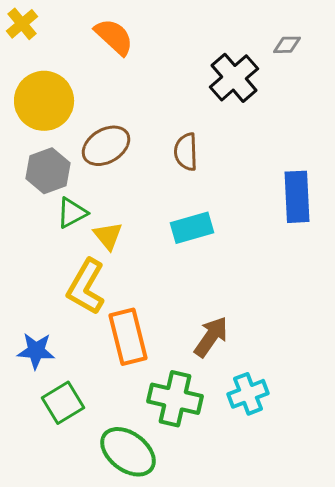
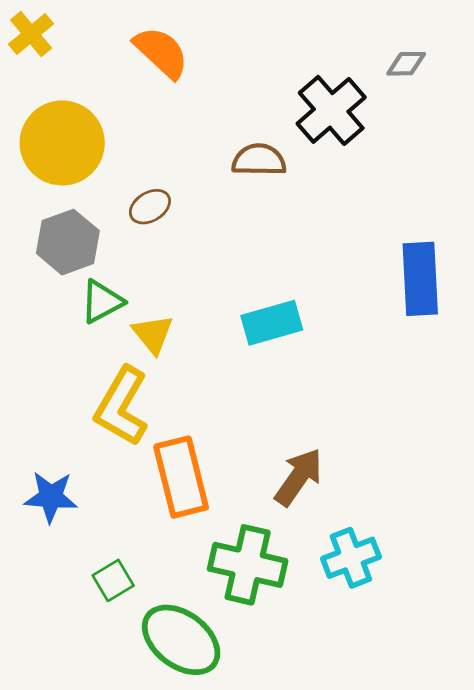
brown ellipse: (106, 146) -> (150, 207), size x0.6
brown semicircle: (186, 152) -> (259, 160), moved, turned 93
green square: (63, 403) -> (113, 580), moved, size x0.7

